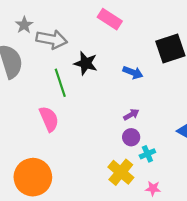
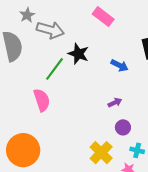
green line: (60, 83) -> (55, 69), turned 50
purple circle: (131, 137) -> (123, 127), moved
cyan cross: (147, 154) -> (137, 150), moved, turned 32

